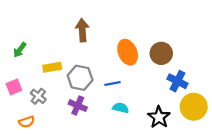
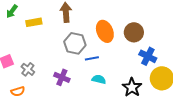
green arrow: (20, 50) -> (12, 11), moved
yellow rectangle: (52, 67) -> (34, 22), moved
gray hexagon: (80, 78) -> (75, 43), moved

